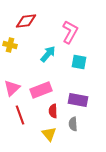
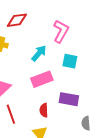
pink rectangle: (41, 90) -> (42, 79), moved
gray semicircle: (73, 124) -> (86, 123), moved

